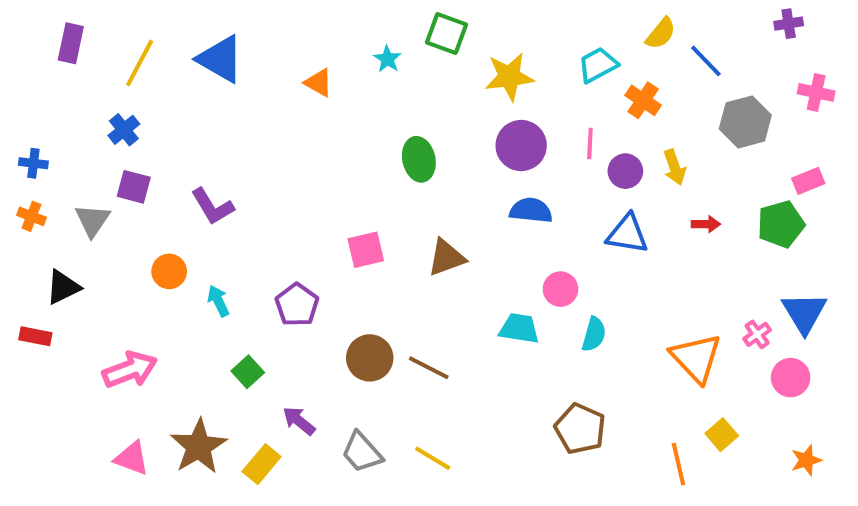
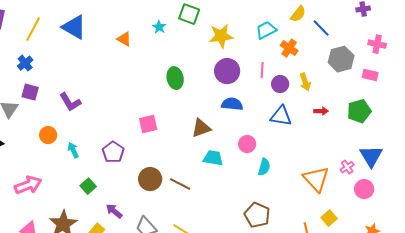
pink rectangle: (808, 181) -> (370, 75), moved, turned 35
brown triangle: (446, 258) -> (201, 128), moved
cyan trapezoid: (519, 328) -> (213, 158), moved

